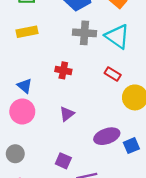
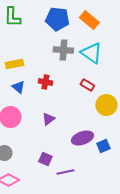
yellow rectangle: (27, 32) -> (14, 64), moved
blue triangle: (25, 86) -> (18, 87), moved

